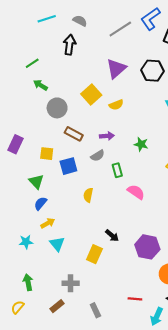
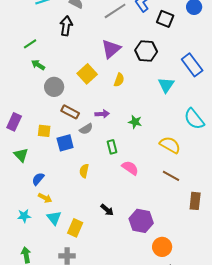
yellow semicircle: (116, 105) -> (119, 80), moved, turned -48
gray semicircle: (98, 156) -> (86, 129), moved
green triangle: (36, 182) -> (21, 155), moved
yellow arrow: (48, 223) -> (45, 198), turned 56
yellow rectangle: (94, 254) -> (75, 228), moved

